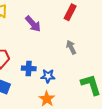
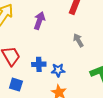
purple arrow: (33, 24) -> (39, 21), turned -114

